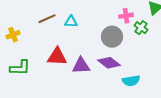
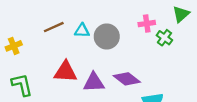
gray circle: (112, 37) -> (107, 37), moved
green L-shape: (20, 68) -> (22, 85), turned -105

